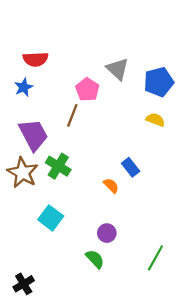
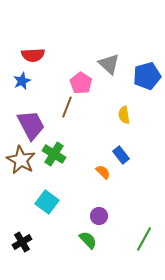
yellow semicircle: (155, 120) -> (124, 115), moved, turned -120
black cross: (24, 284) -> (22, 242), moved

